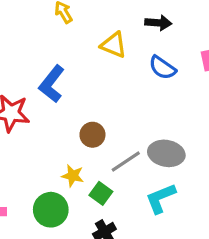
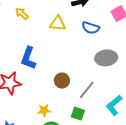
gray ellipse: (166, 153) -> (106, 58), moved
yellow star: (73, 176) -> (44, 110), moved

